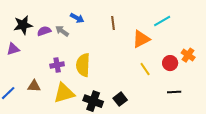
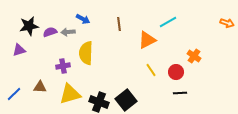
gray arrow: (62, 31) -> (68, 32), turned -40
red circle: (170, 63) -> (176, 72), moved
yellow semicircle: (83, 65) -> (86, 53), moved
black square: (120, 99) -> (126, 100), size x1.5

